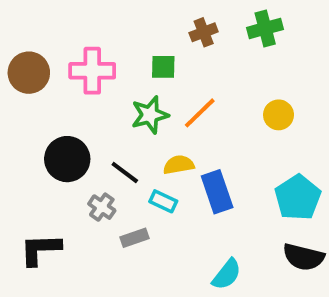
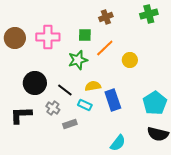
green cross: (265, 28) -> (149, 14), moved
orange line: (200, 113) -> (105, 48), moved
yellow circle: (279, 115) -> (130, 60), moved
black L-shape: (40, 249) -> (21, 115), moved

